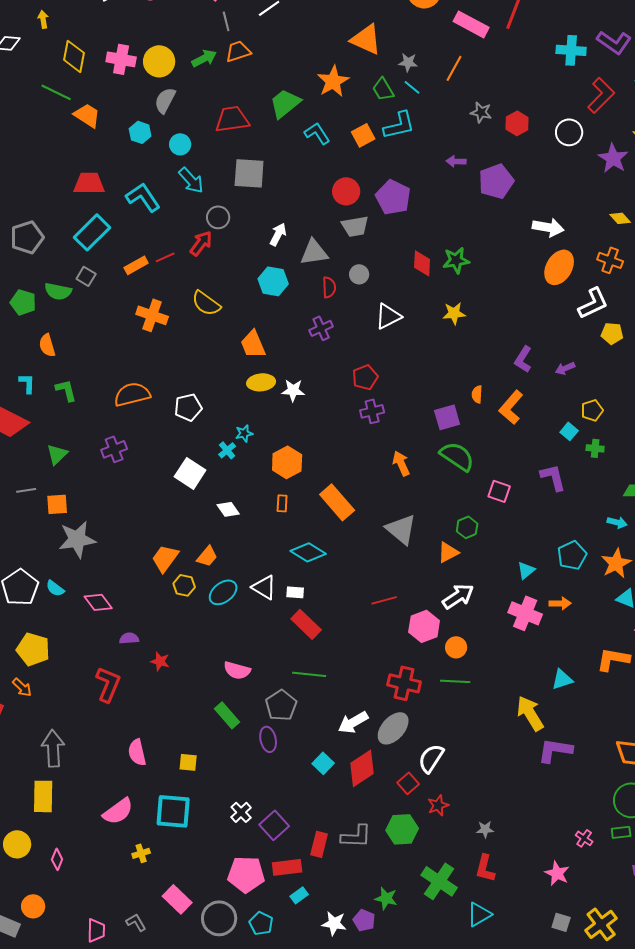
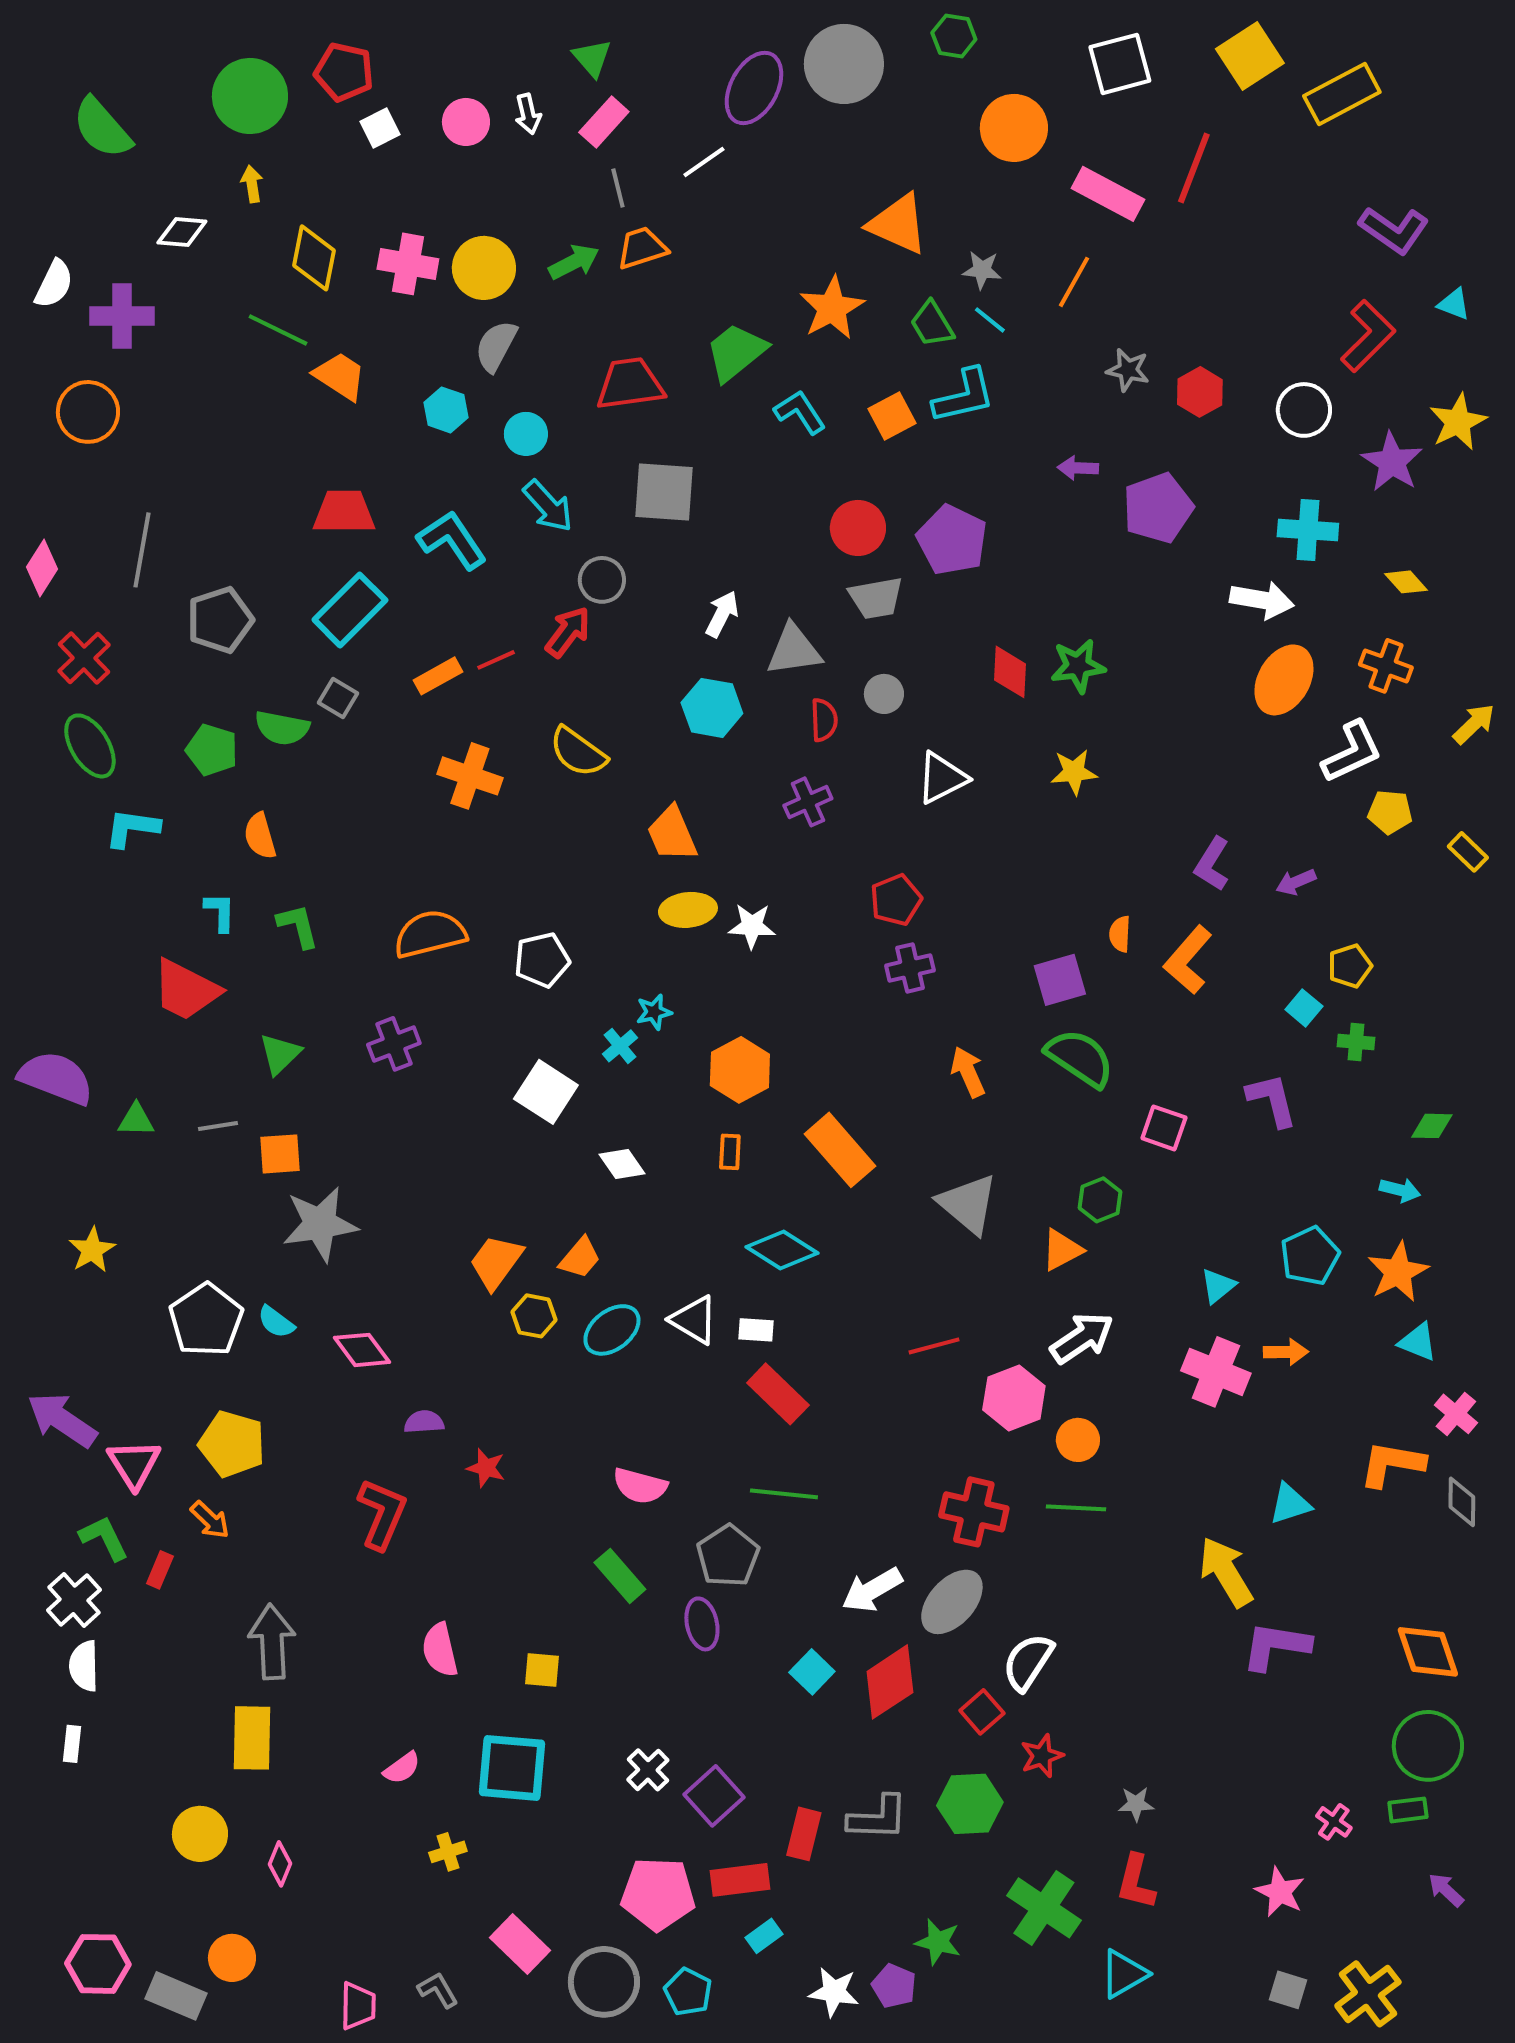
cyan cross: (571, 50) -> (1308, 530), moved
pink semicircle: (118, 811) -> (402, 1768), size x0.6

